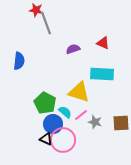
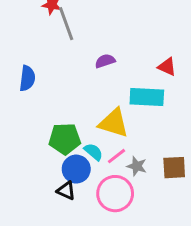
red triangle: (103, 43) -> (167, 67), moved
green pentagon: (45, 103) -> (65, 139), turned -30
pink circle: (63, 140) -> (115, 194), moved

